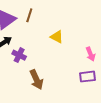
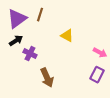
pink arrow: (91, 54) -> (100, 53), turned -40
purple rectangle: (87, 77) -> (97, 75), turned -56

